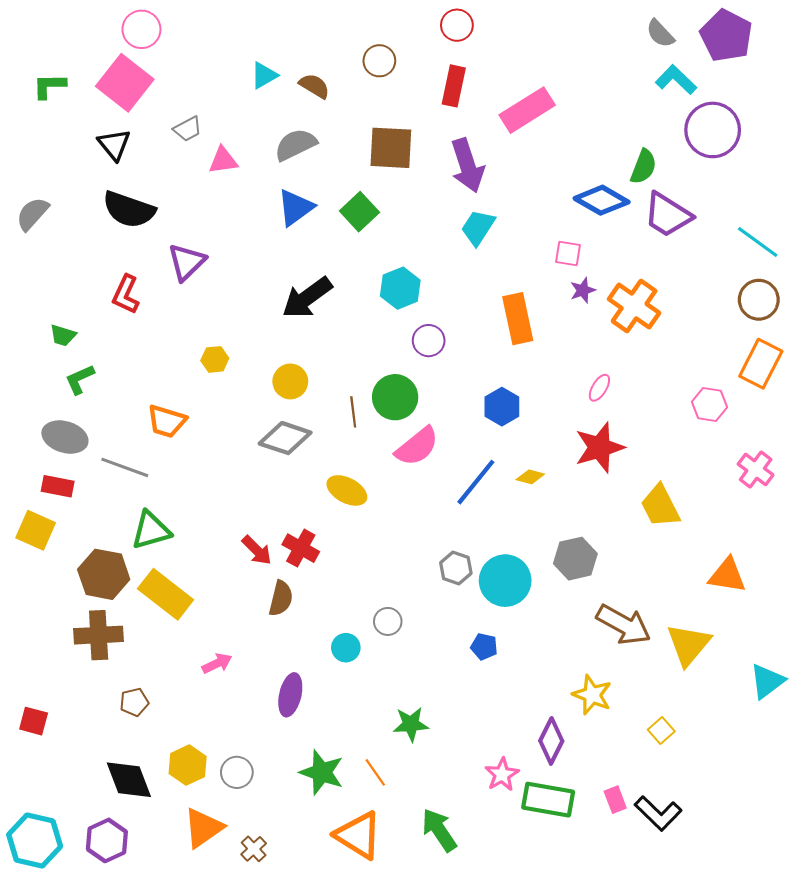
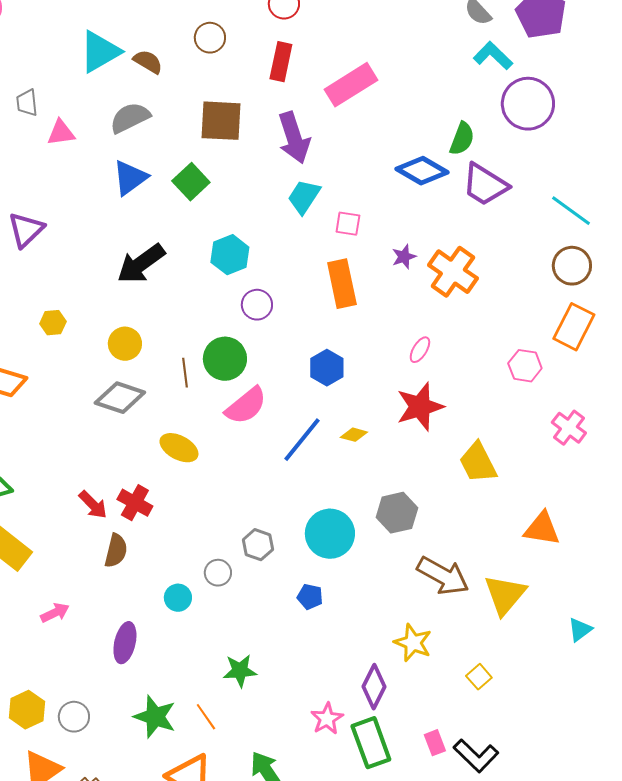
cyan triangle: (264, 75) -> (100, 52), size x1.6
gray trapezoid: (188, 129) -> (27, 103), turned 112
pink square: (568, 254) -> (348, 224), moved
gray hexagon: (456, 568) -> (258, 545), moved
cyan triangle: (767, 681) -> (580, 630), size x0.7
green rectangle: (548, 800) -> (371, 743), turned 60

